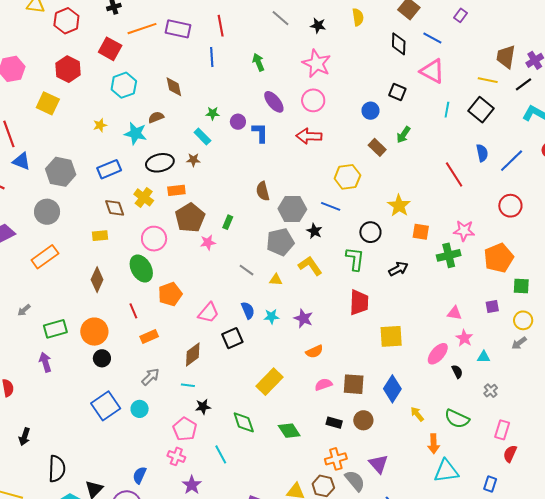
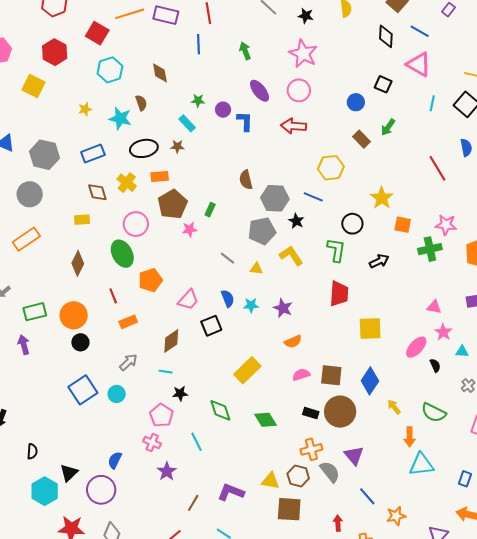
brown semicircle: (156, 117) -> (141, 103), turned 91
brown circle: (363, 420) -> (340, 412), size x1.6
black semicircle: (57, 469) -> (32, 451), size x0.6

